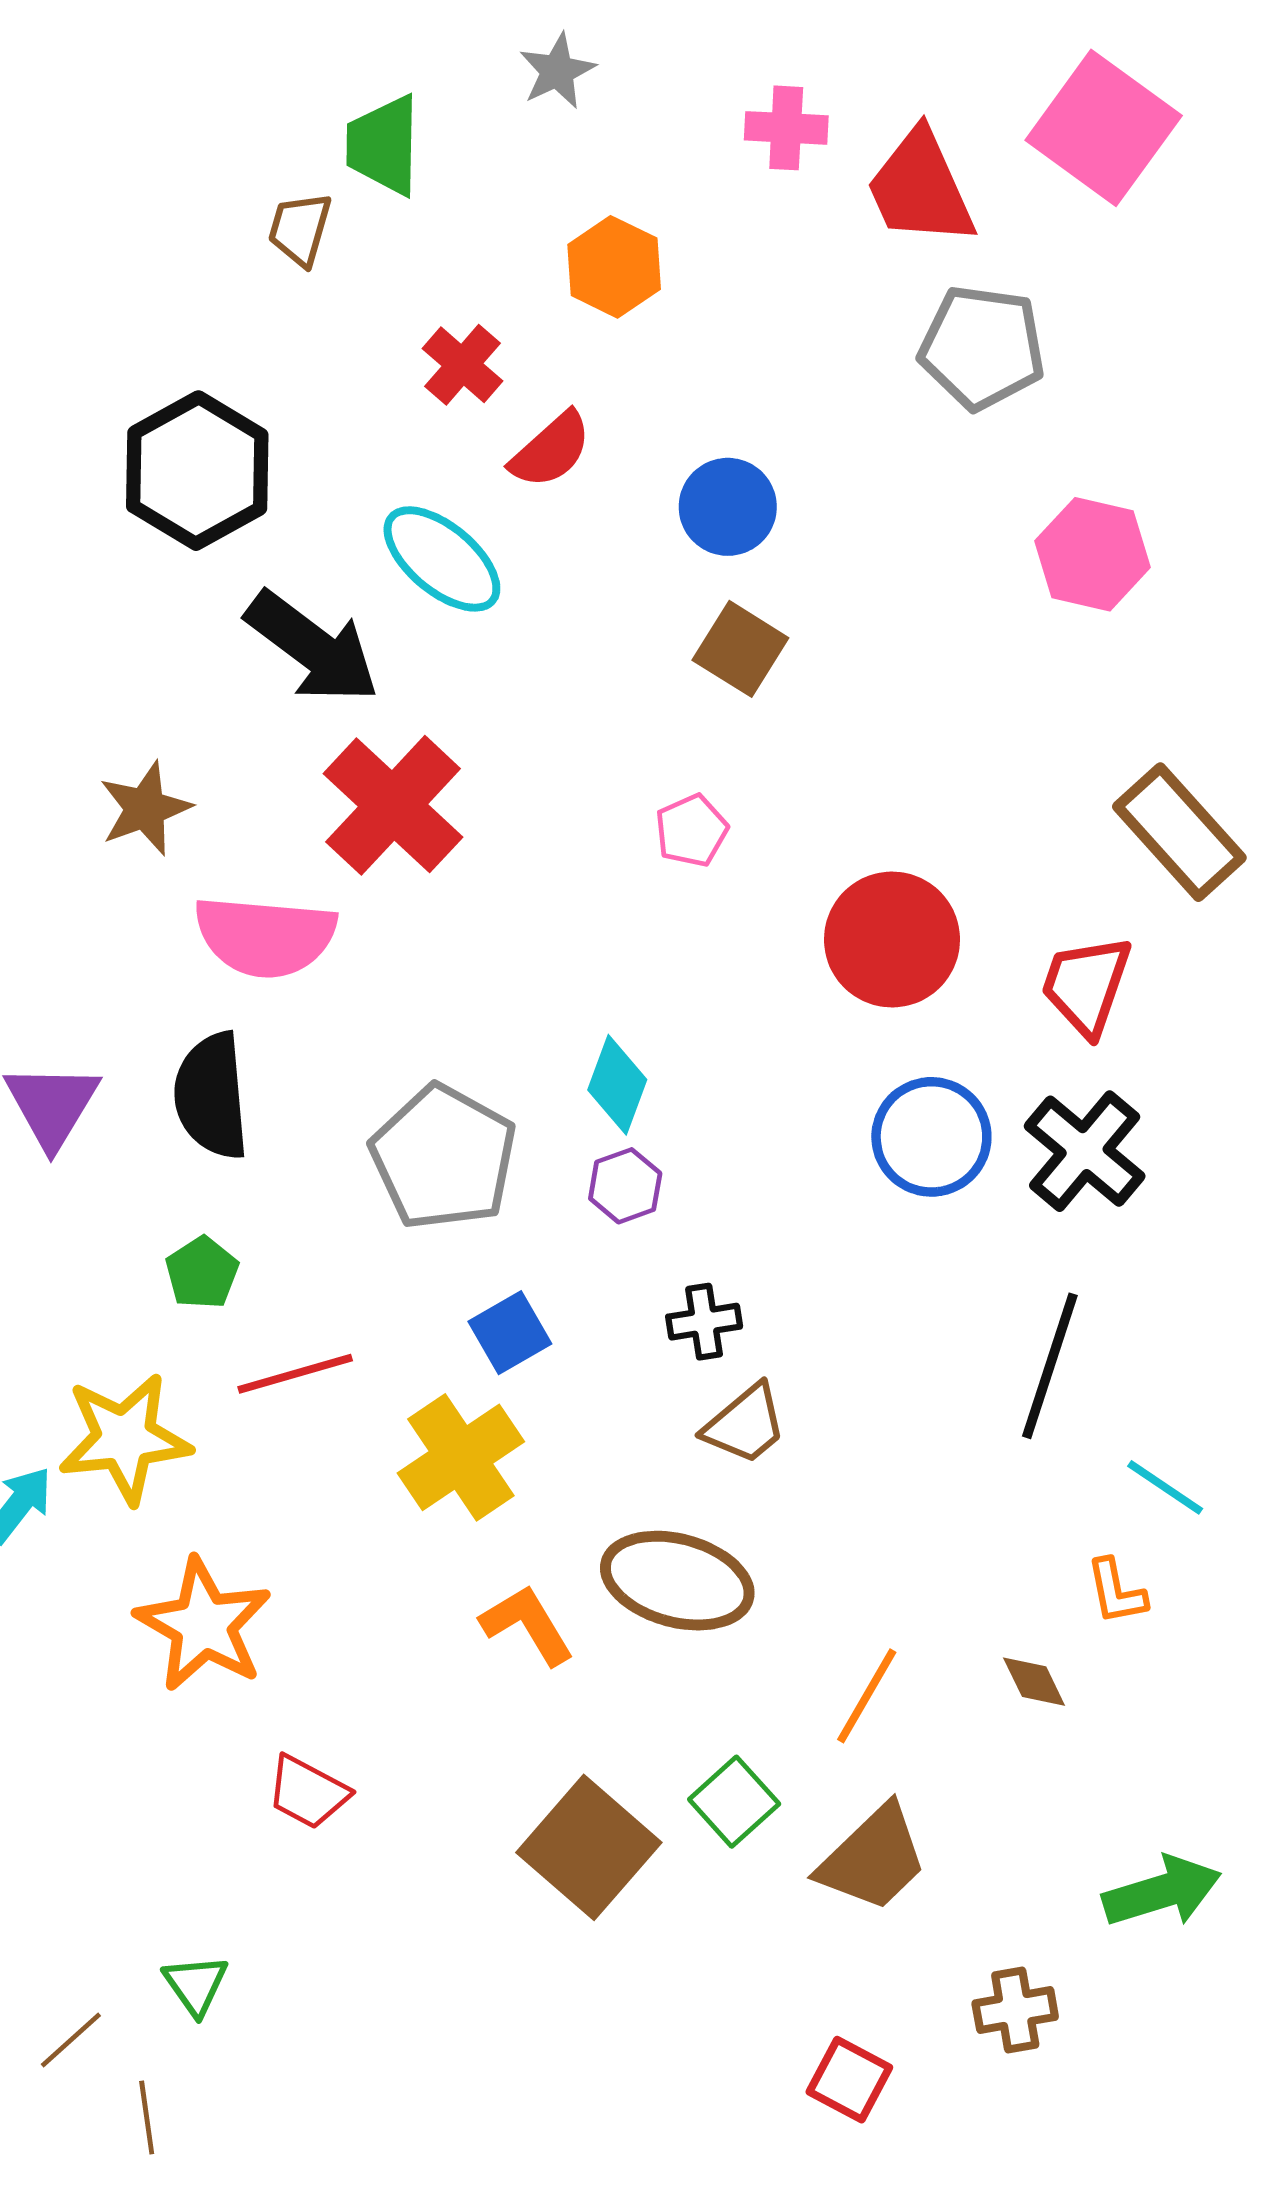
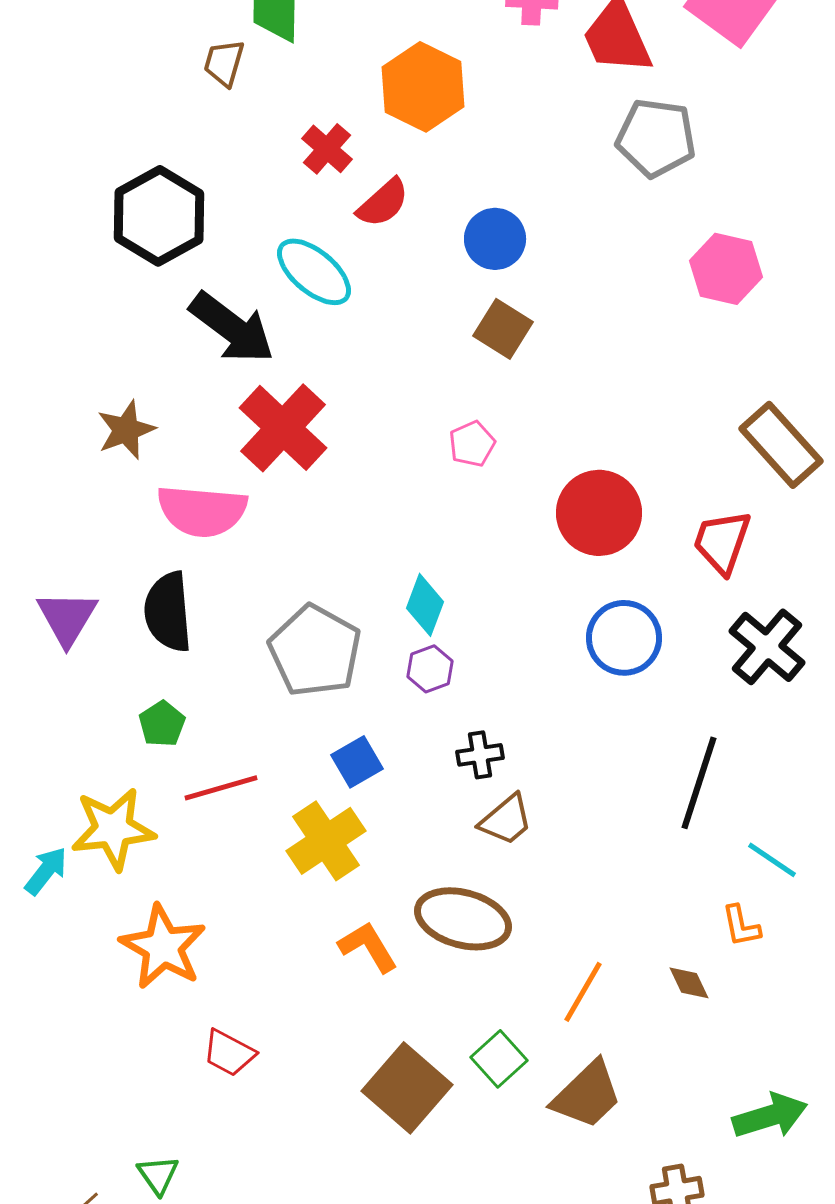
orange hexagon: (614, 267) -> (423, 87), size x1.4
black cross: (1085, 1151) -> (767, 647), moved

